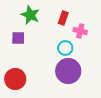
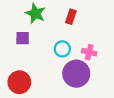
pink cross: (80, 31) -> (89, 52), moved
cyan circle: (65, 48) -> (62, 49), moved

